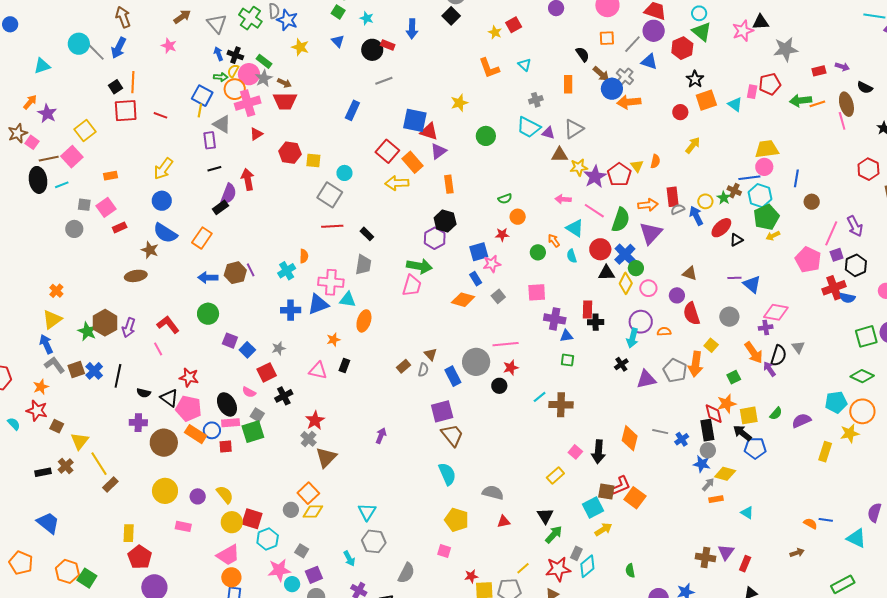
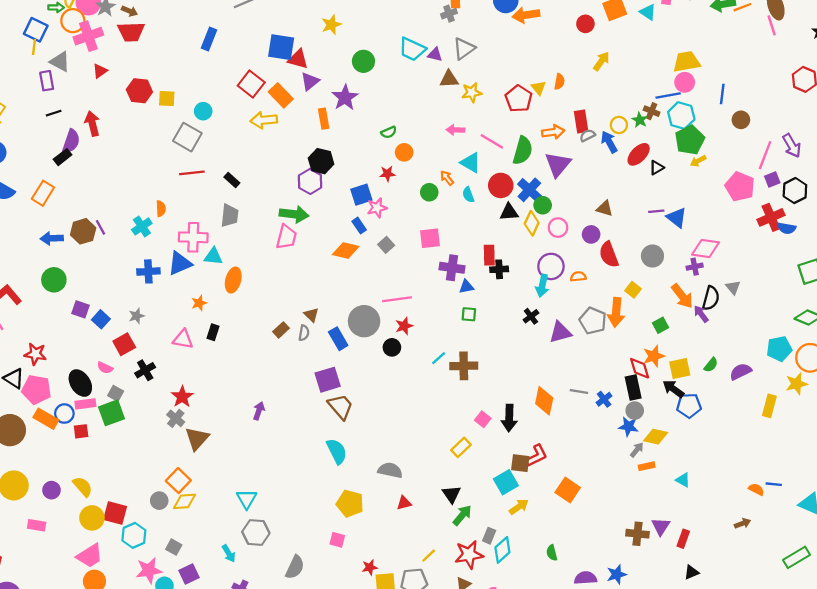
gray cross: (536, 100) -> (449, 14), moved
purple star: (595, 177) -> (345, 97), moved
orange square: (635, 498) -> (568, 490), moved

